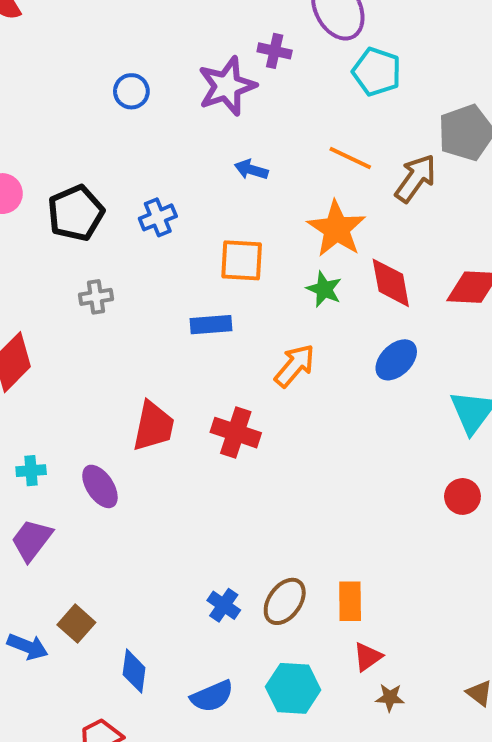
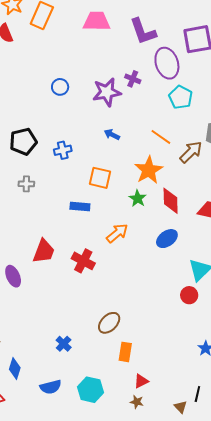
red circle: (462, 496) -> (189, 295), moved
brown ellipse: (285, 601) -> (109, 323), moved
red triangle: (368, 657) -> (141, 381), moved

